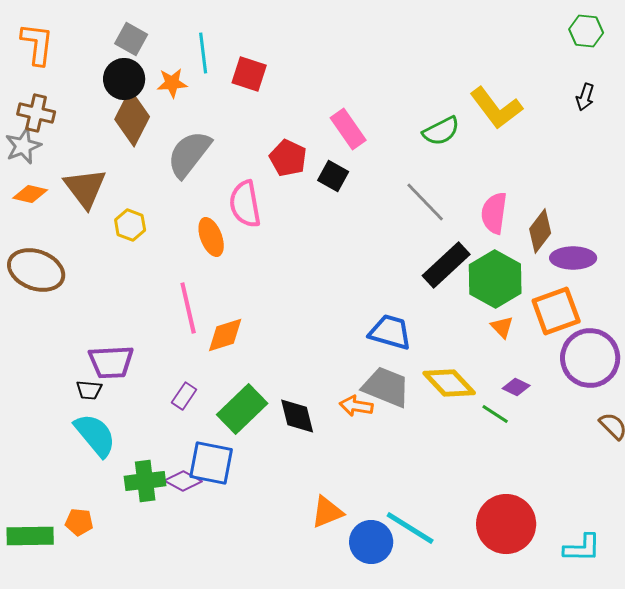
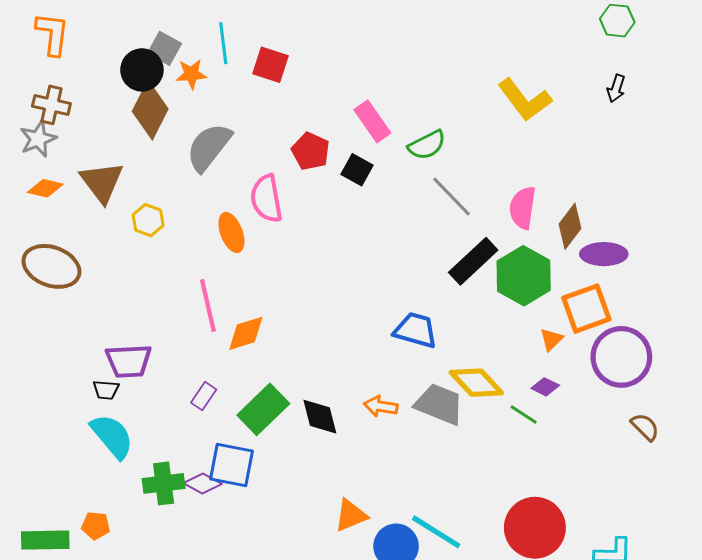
gray square: (131, 39) -> (165, 48), moved
green semicircle: (441, 131) -> (427, 145), moved
orange triangle: (502, 327) -> (551, 339), moved, turned 30
gray trapezoid: (386, 387) -> (439, 404), moved

